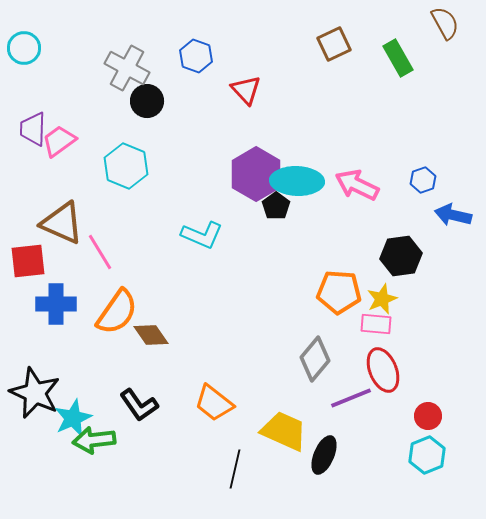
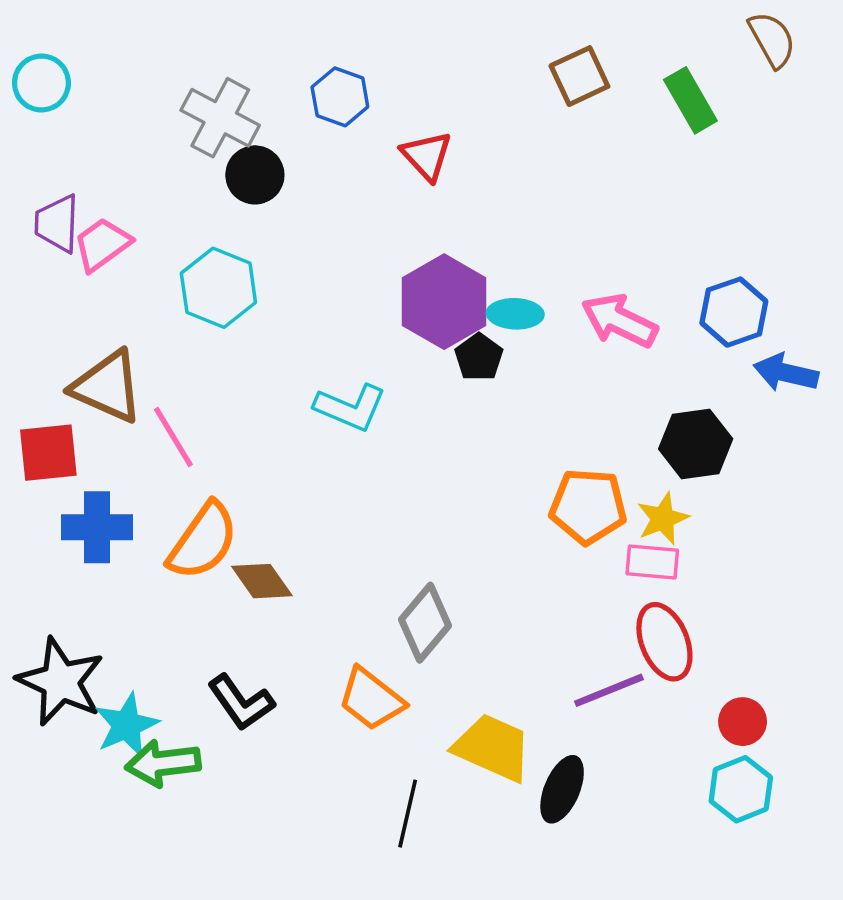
blue hexagon: (423, 180) -> (734, 312), size x1.5
cyan ellipse: (297, 181) -> (515, 314), size x0.6
gray diamond: (315, 359) -> (425, 623), moved

